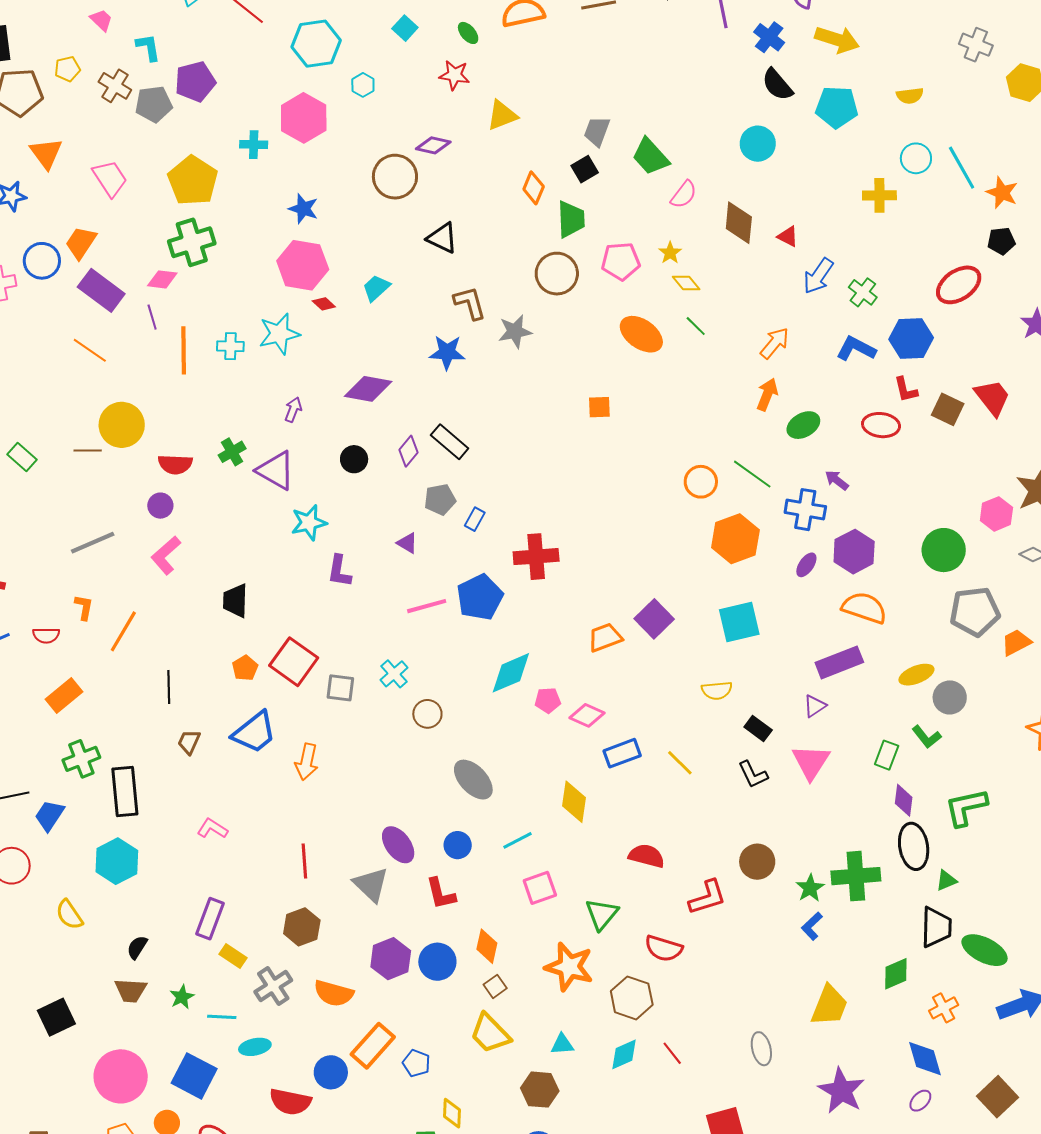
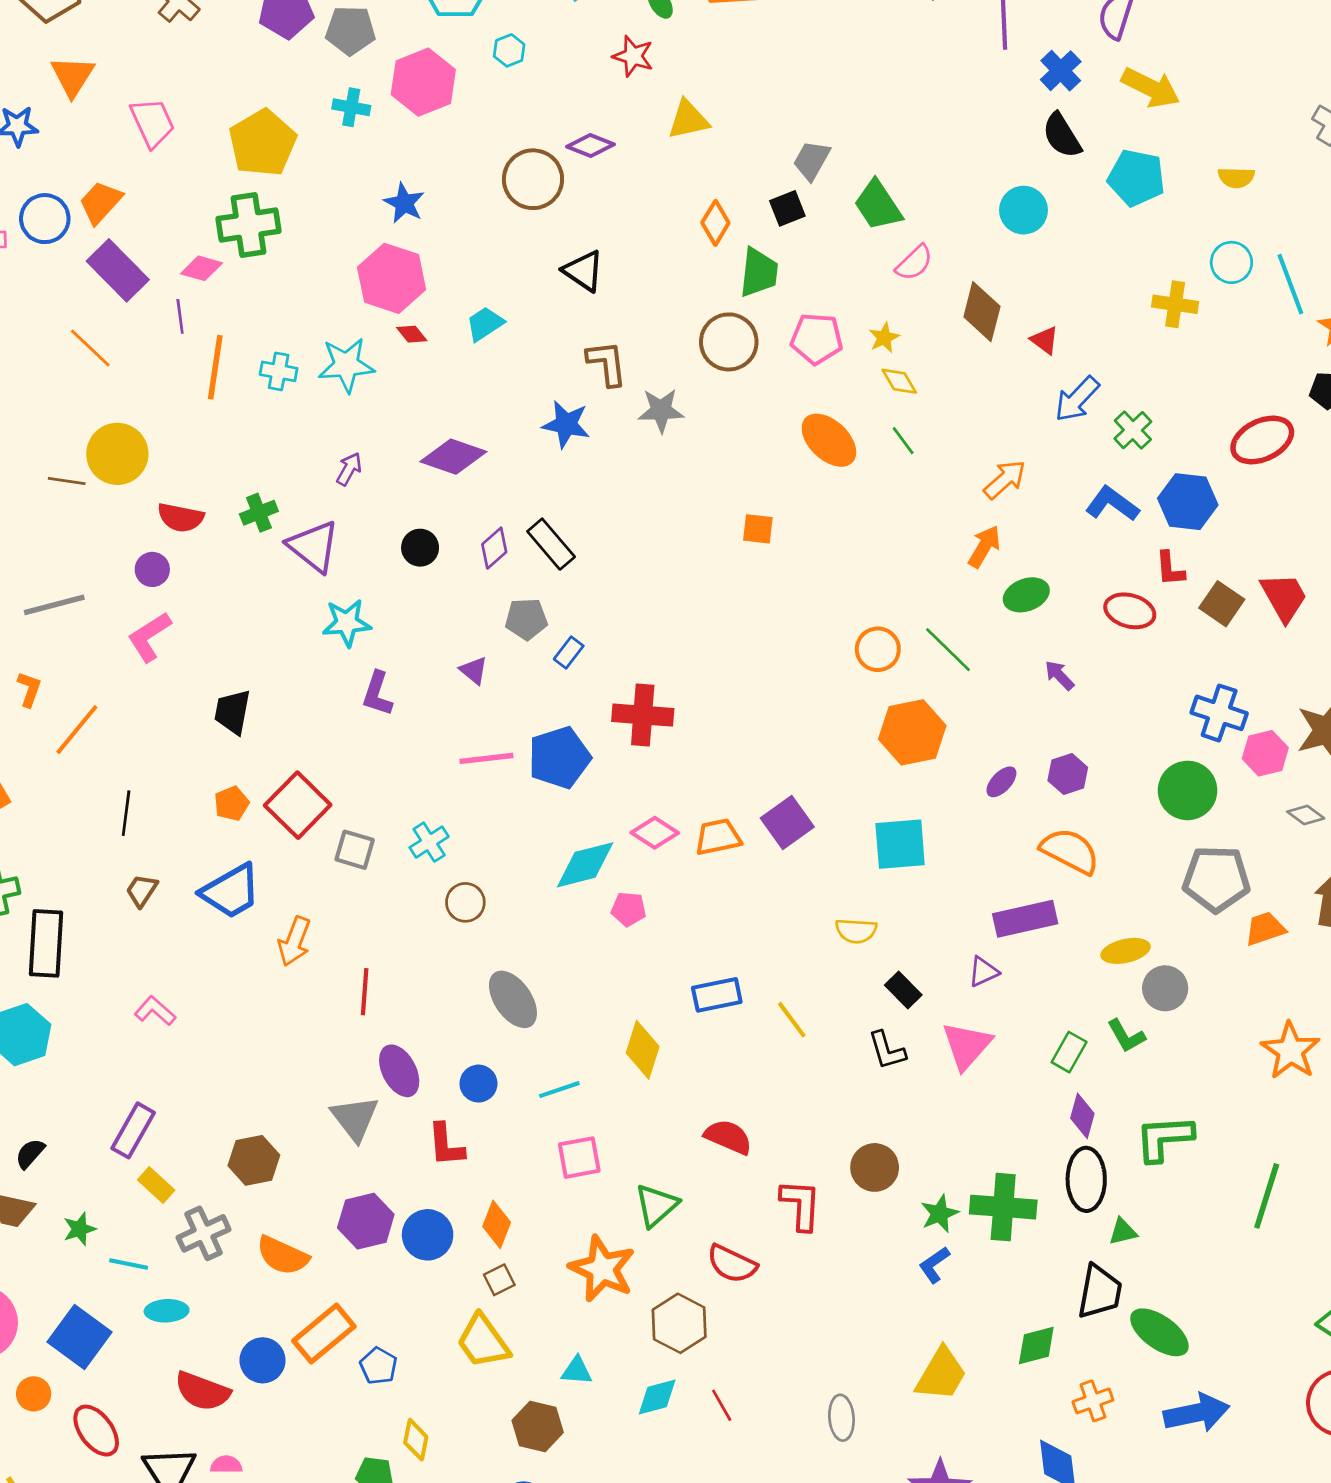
gray pentagon: (154, 104) -> (350, 30), moved
blue cross: (805, 510) -> (1219, 713), moved
purple hexagon: (854, 552) -> (1068, 774), size x0.7
pink diamond: (587, 715) -> (655, 833), moved
red line: (304, 861) -> (365, 992), moved
red L-shape: (707, 897) -> (801, 1205), turned -78

